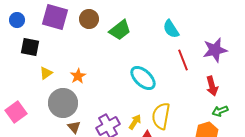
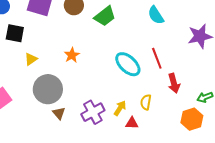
red line: (183, 60) -> (157, 58), moved
orange star: (78, 76) -> (72, 55), moved
red arrow: (212, 86) -> (174, 83), moved
yellow semicircle: (161, 116) -> (146, 102), size x0.6

